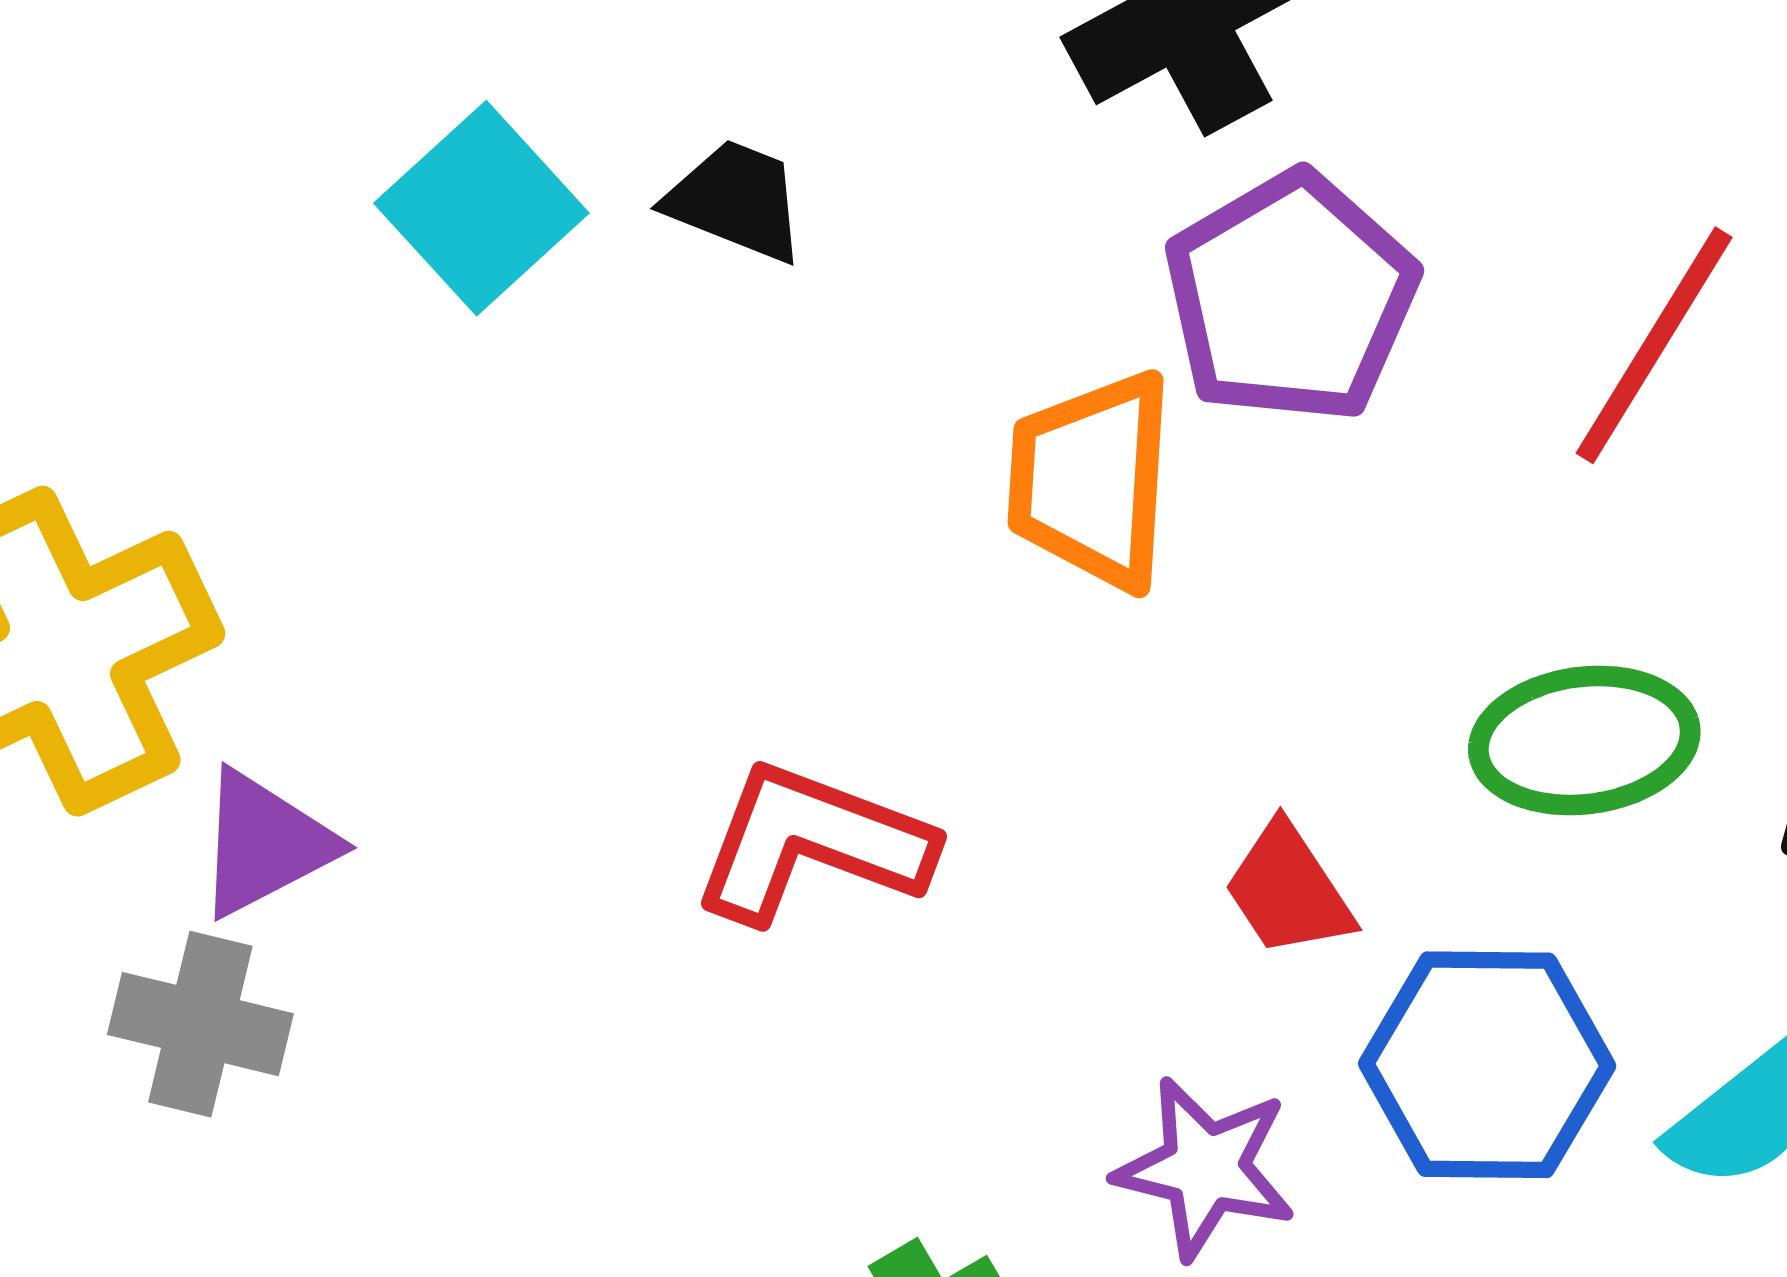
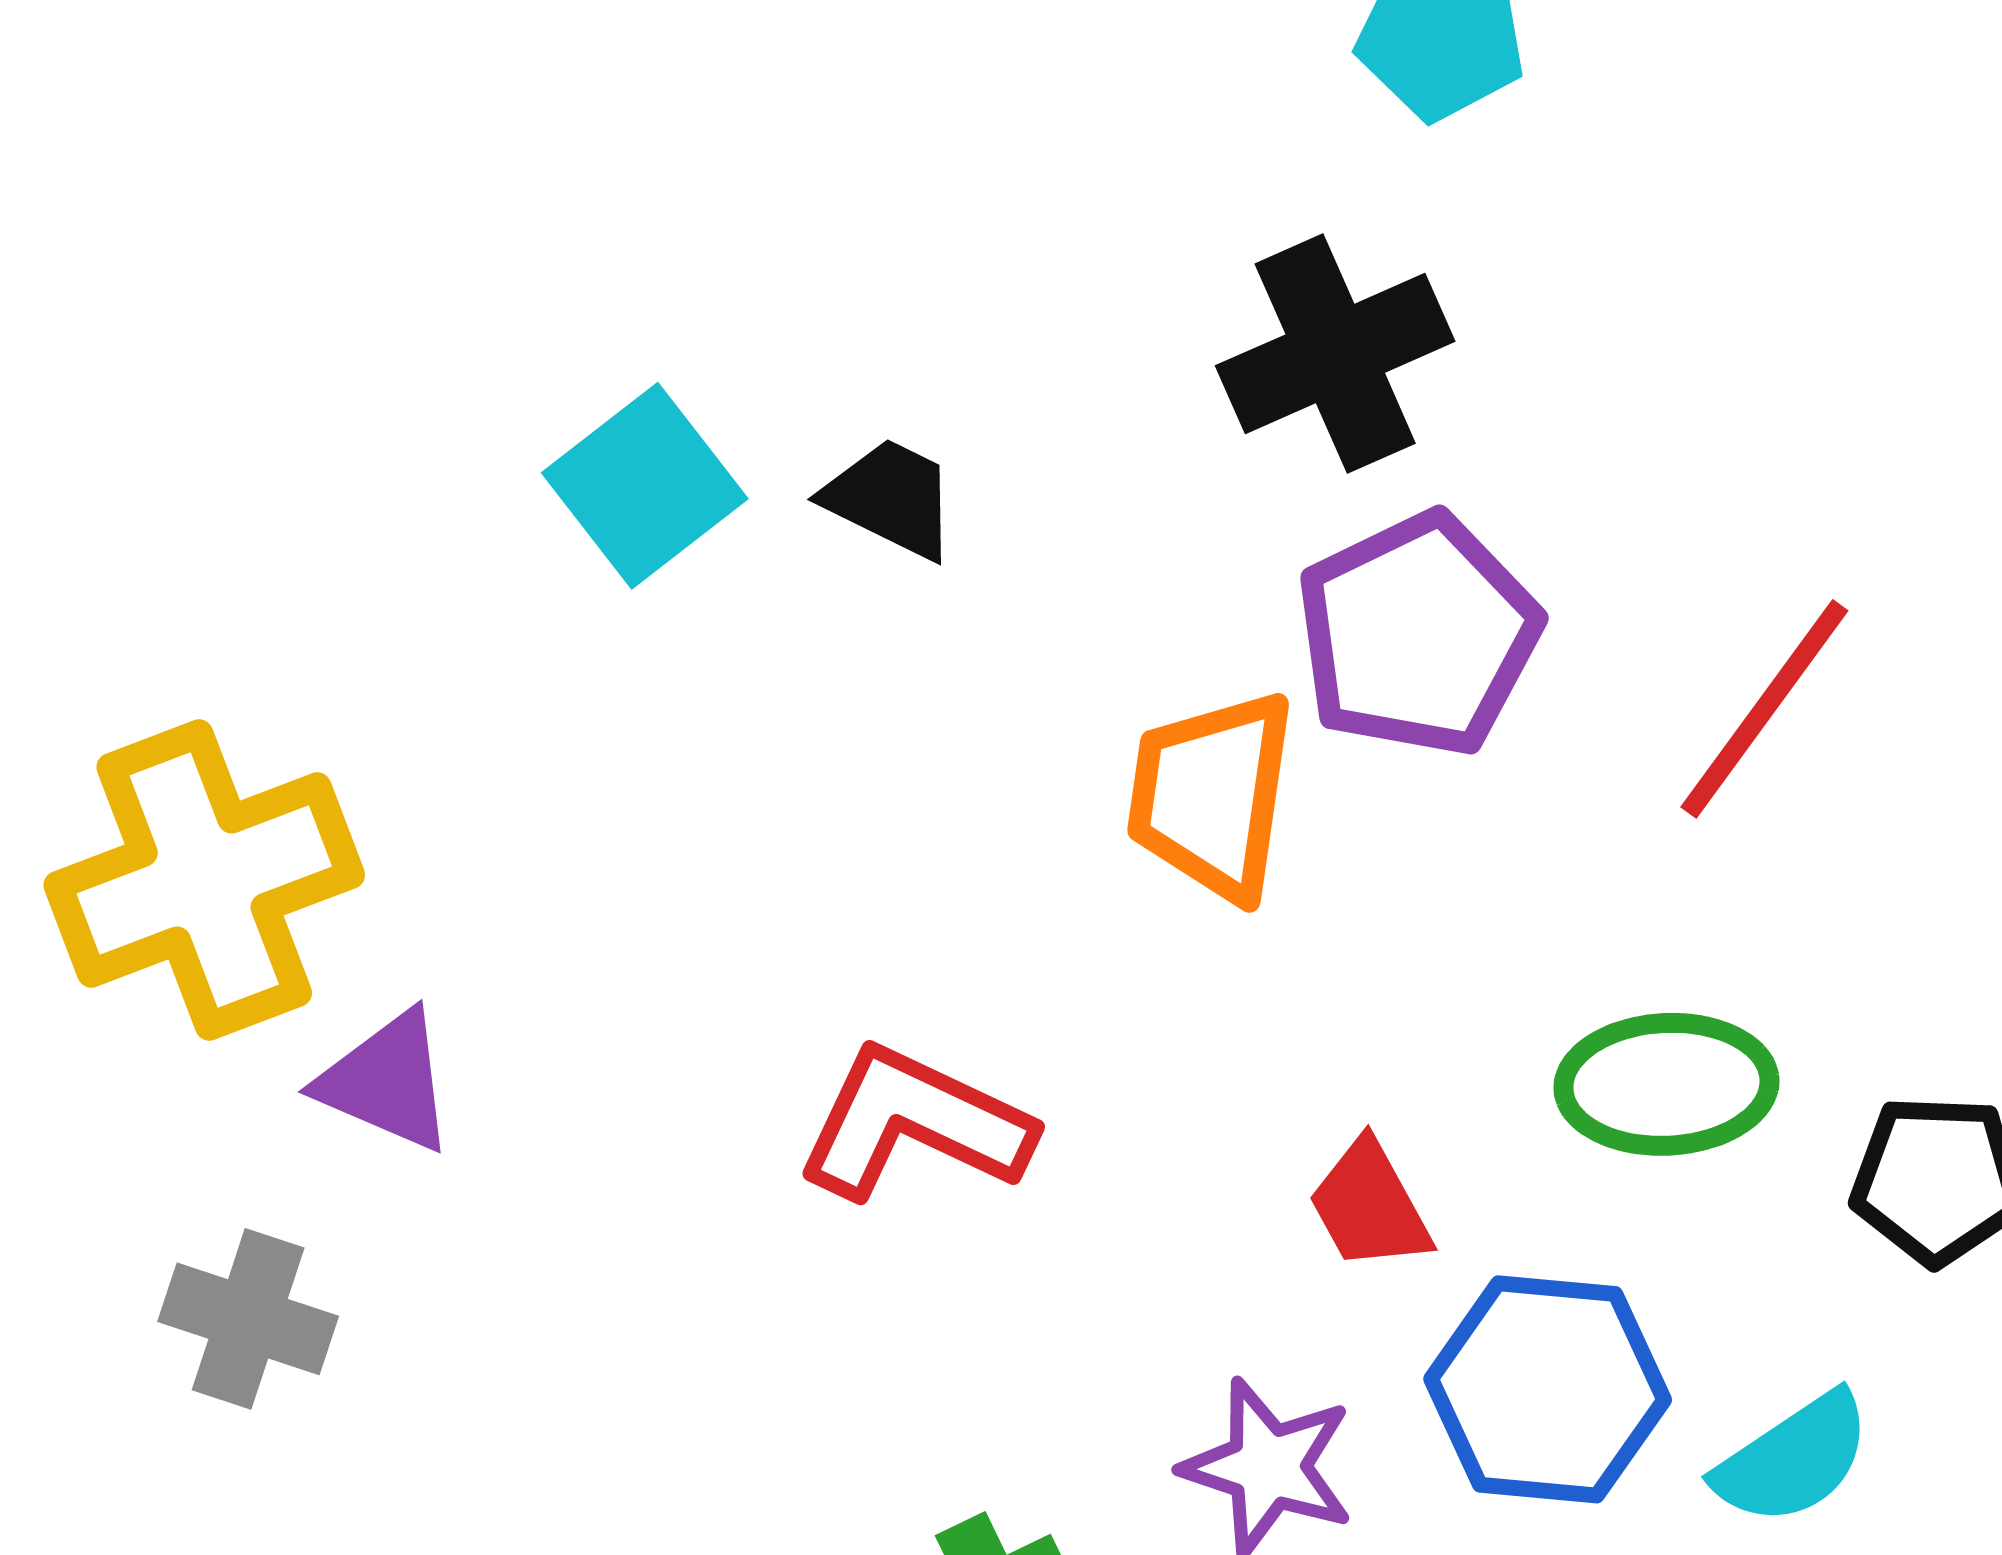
purple triangle: (265, 844) -> (387, 1081), turned 46
gray cross: (200, 1024) -> (248, 1319), moved

